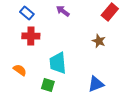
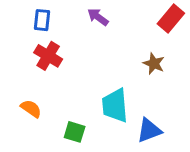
blue rectangle: (27, 13) -> (42, 20), turned 56
red cross: (31, 36) -> (48, 56), turned 30
cyan trapezoid: (58, 63) -> (115, 106), moved

